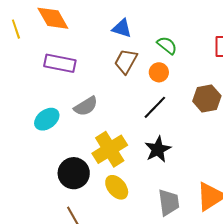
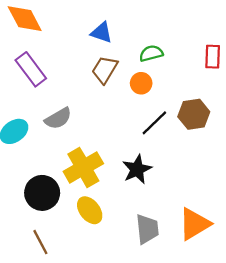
green semicircle: (167, 45) -> (151, 53), turned -55
purple rectangle: (60, 63) -> (31, 69), turned 40
black line: (155, 107) -> (154, 123), moved

